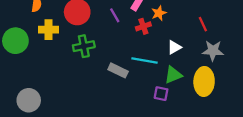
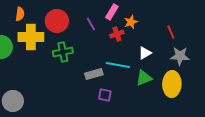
yellow cross: (49, 30) -> (31, 37), size x1.4
gray rectangle: (118, 70) -> (94, 74), turned -42
purple square: (161, 94) -> (105, 95), moved

